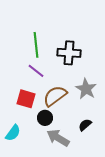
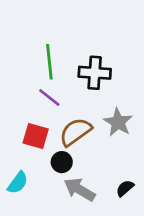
black semicircle: (85, 125) -> (125, 188), moved

